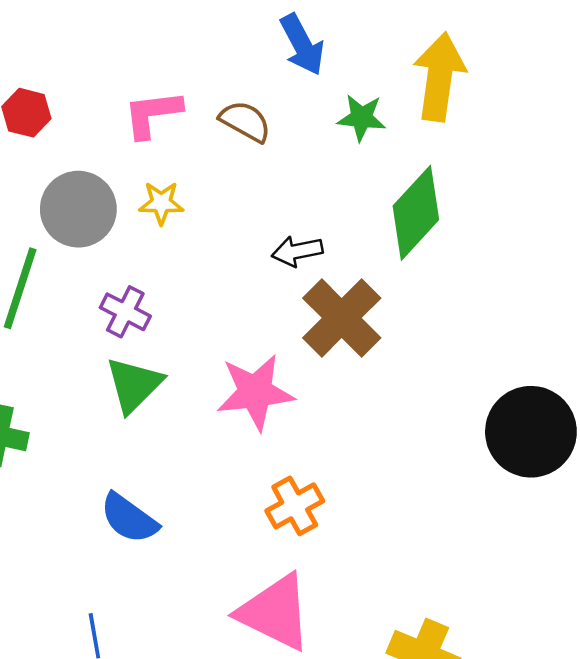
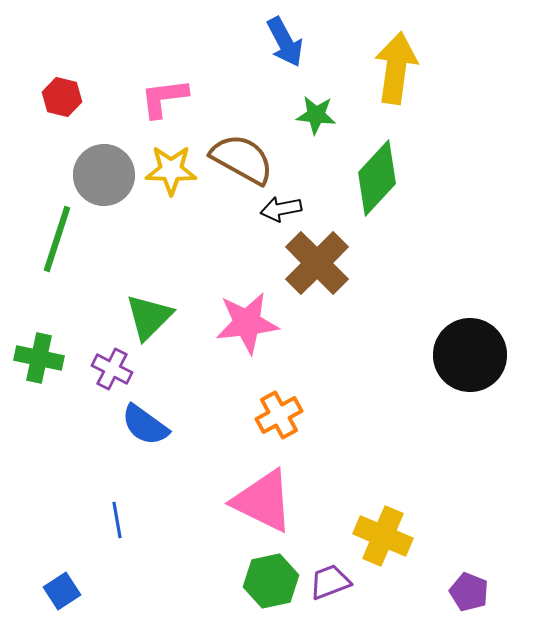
green star: (362, 118) -> (316, 115), moved
brown semicircle: (245, 121) -> (242, 159), moved, size x1.5
yellow star: (161, 203) -> (171, 170), size x1.4
purple cross: (125, 312) -> (112, 369), moved

